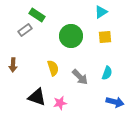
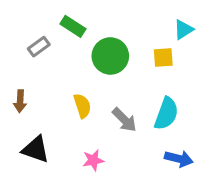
cyan triangle: (101, 12) -> (183, 30), moved
green rectangle: (37, 15) -> (73, 26), moved
cyan semicircle: (107, 73) -> (166, 114), size x1.5
black triangle: (37, 97) -> (36, 149), moved

